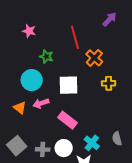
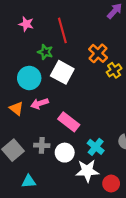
red line: (75, 37) -> (62, 30), moved
yellow cross: (109, 83) -> (114, 70), moved, turned -32
white square: (69, 85) -> (62, 72), moved, turned 30
gray cross: (43, 149) -> (42, 145), moved

